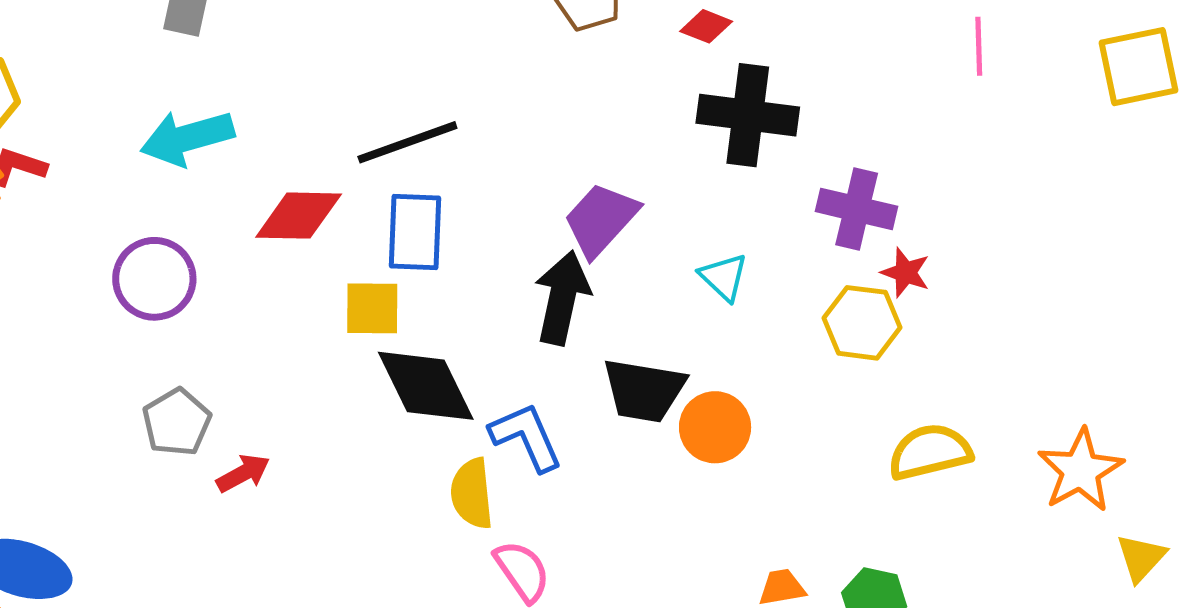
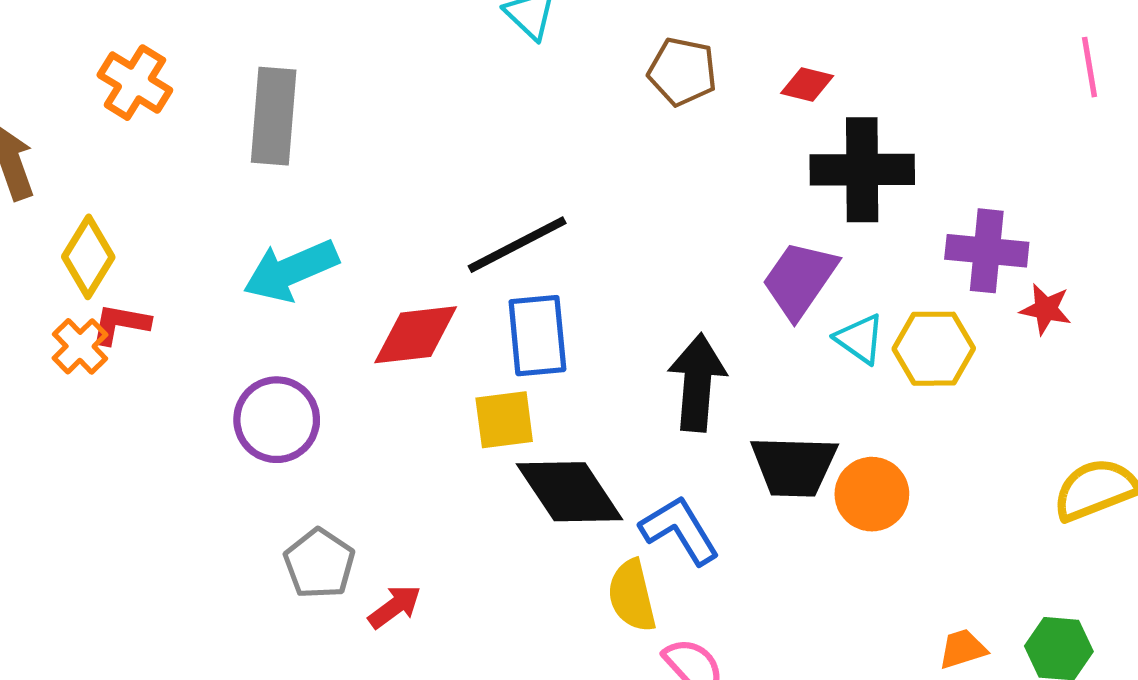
purple trapezoid: (601, 220) -> (800, 280), moved
yellow hexagon: (862, 323) -> (934, 349), moved

